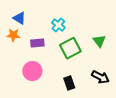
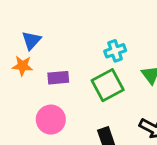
blue triangle: (19, 18) -> (31, 40), turned 40
cyan cross: (58, 25) -> (115, 51), moved, turned 32

